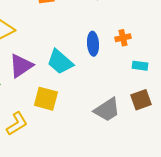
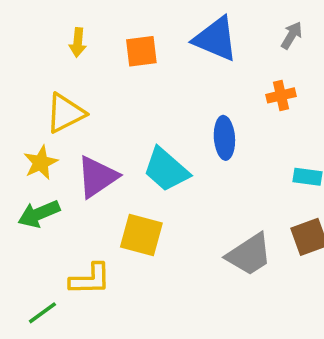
orange cross: (123, 38) -> (281, 95), moved
yellow L-shape: (17, 124) -> (90, 279), turned 30

